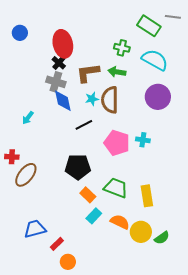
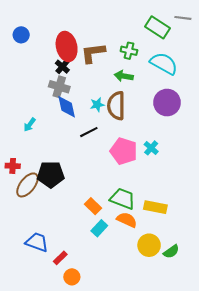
brown L-shape: (88, 73) -> (93, 53), moved
cyan cross: (143, 140) -> (151, 148), turned 32
black pentagon: (78, 167) -> (51, 174), moved
yellow rectangle: (147, 196) -> (155, 207), turned -70
orange semicircle: (120, 222) -> (127, 220), moved
blue trapezoid: (35, 229) -> (37, 242), turned 35

